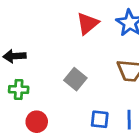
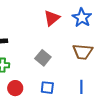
blue square: (100, 119) -> (47, 88), moved

